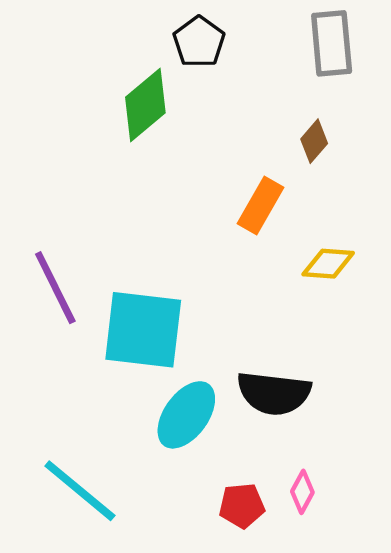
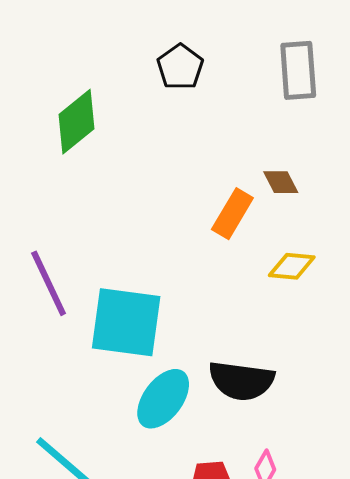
green diamond: (145, 105) -> (77, 122), moved
brown diamond: (314, 141) -> (281, 182), moved, turned -69

